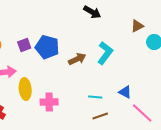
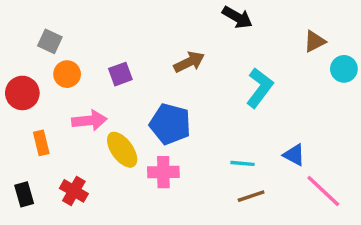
blue pentagon: (47, 47) -> (170, 124), moved
brown arrow: (77, 59) -> (189, 62), moved
yellow ellipse: (25, 89) -> (122, 150), turned -30

